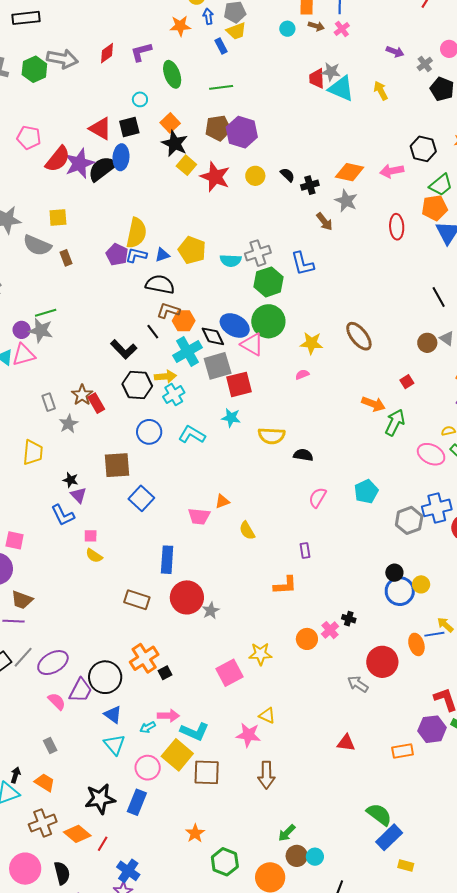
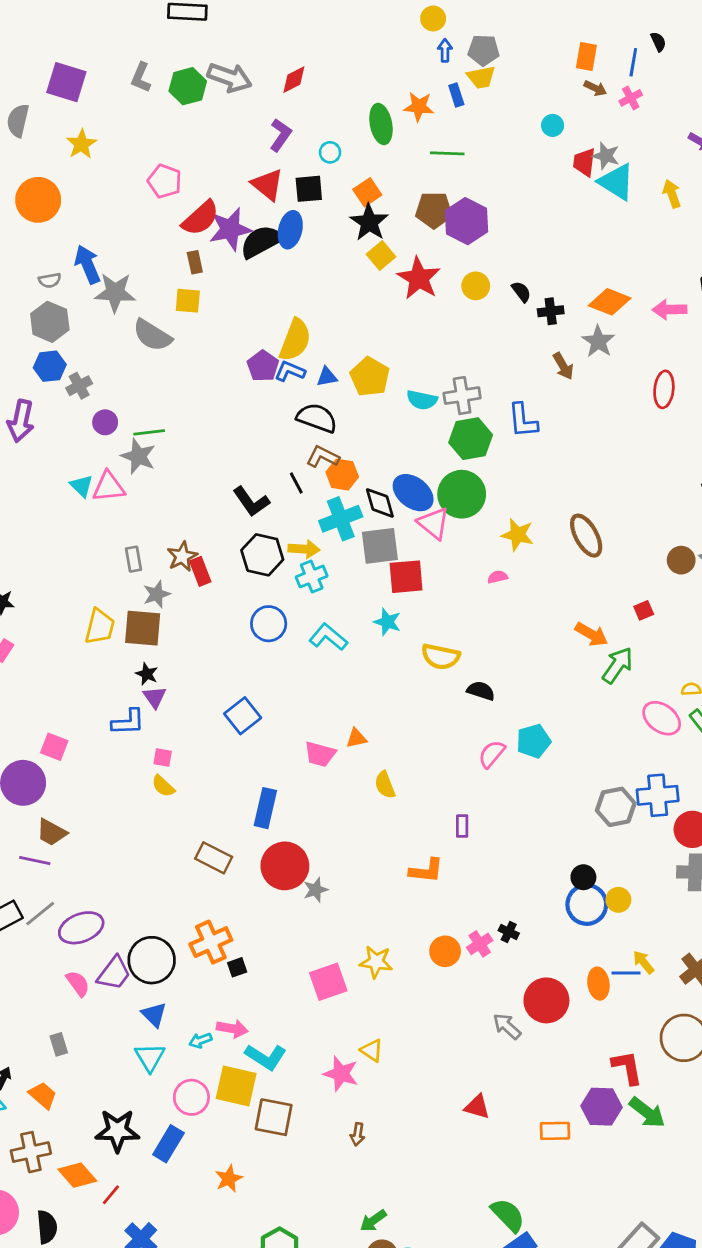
orange star: (180, 26) -> (419, 107), moved
cyan circle: (287, 29) -> (553, 125), moved
purple L-shape: (141, 52) -> (281, 135), moved, turned 130
brown rectangle: (66, 258) -> (195, 262), moved
purple circle: (22, 330) -> (105, 422), moved
brown square: (117, 465) -> (143, 628), moved
cyan pentagon: (366, 492) -> (534, 741), moved
blue L-shape: (63, 515) -> (128, 722), turned -75
yellow square: (177, 755) -> (236, 1086), turned -36
brown arrow: (266, 775) -> (357, 1134), size x0.6
orange star: (195, 833) -> (229, 1179), moved

